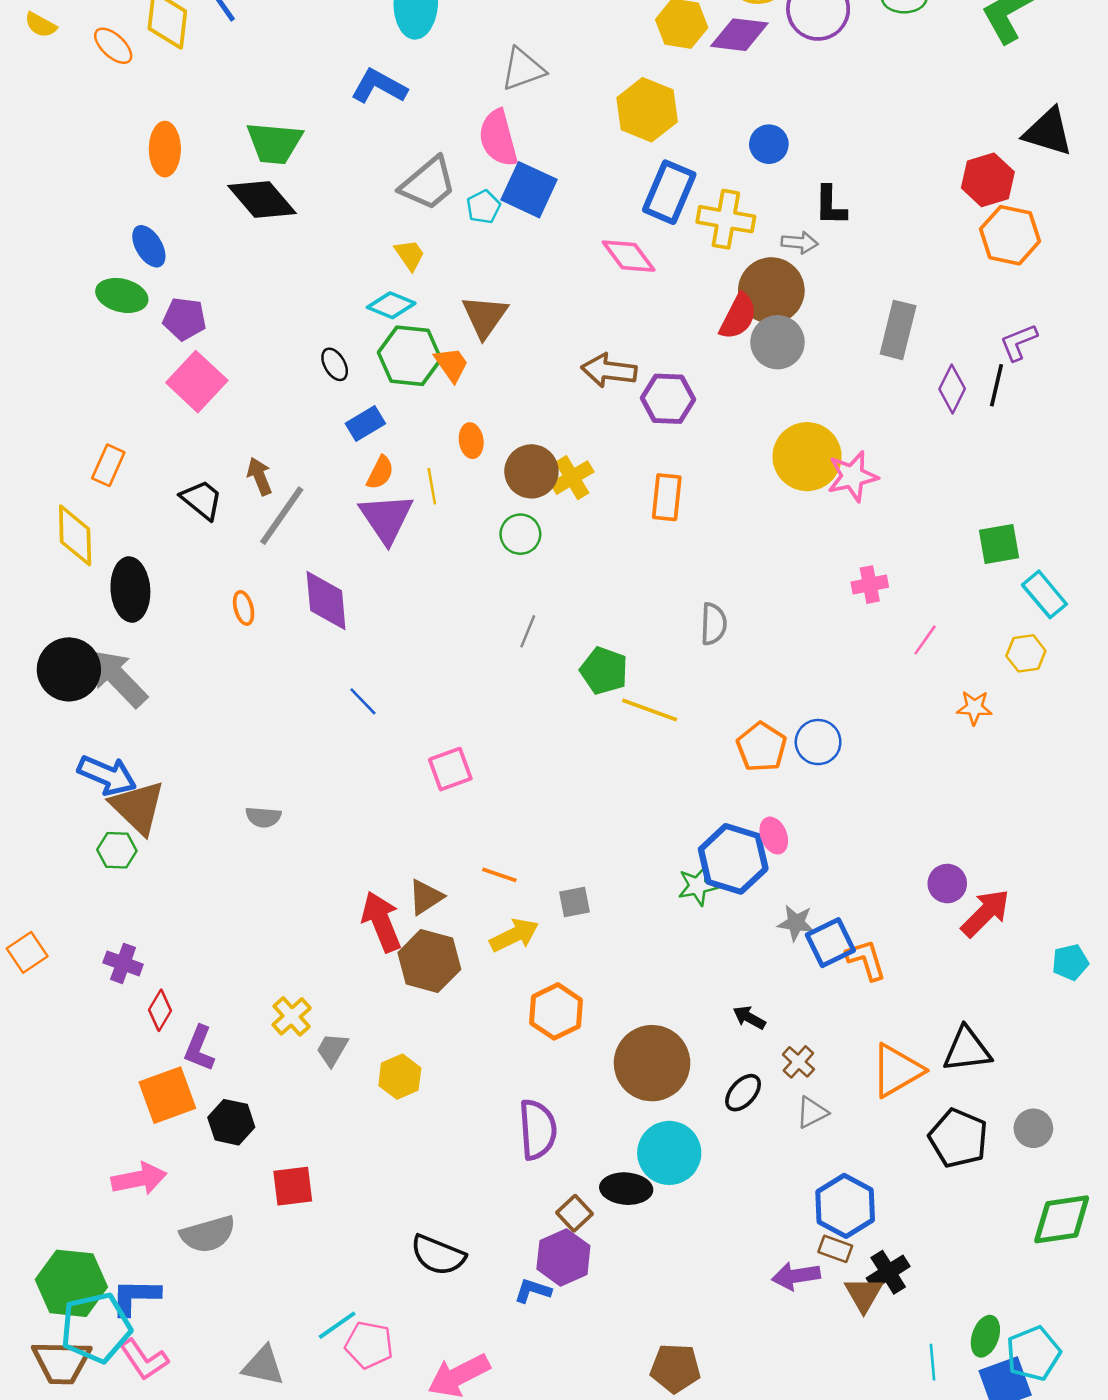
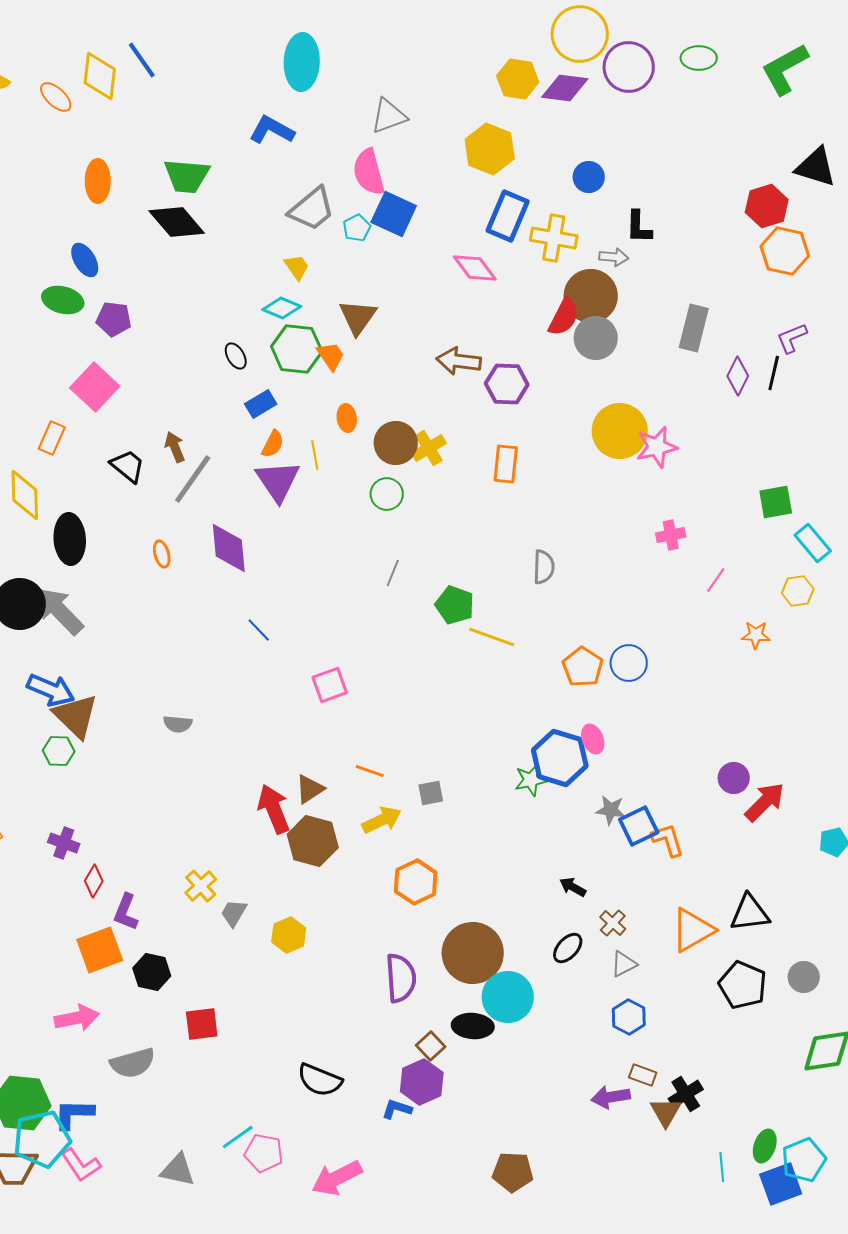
pink square: (197, 382) -> (95, 387), moved
brown circle: (652, 1063) -> (473, 953), moved
blue hexagon: (845, 1206) -> (629, 1017), moved, size x0.7

